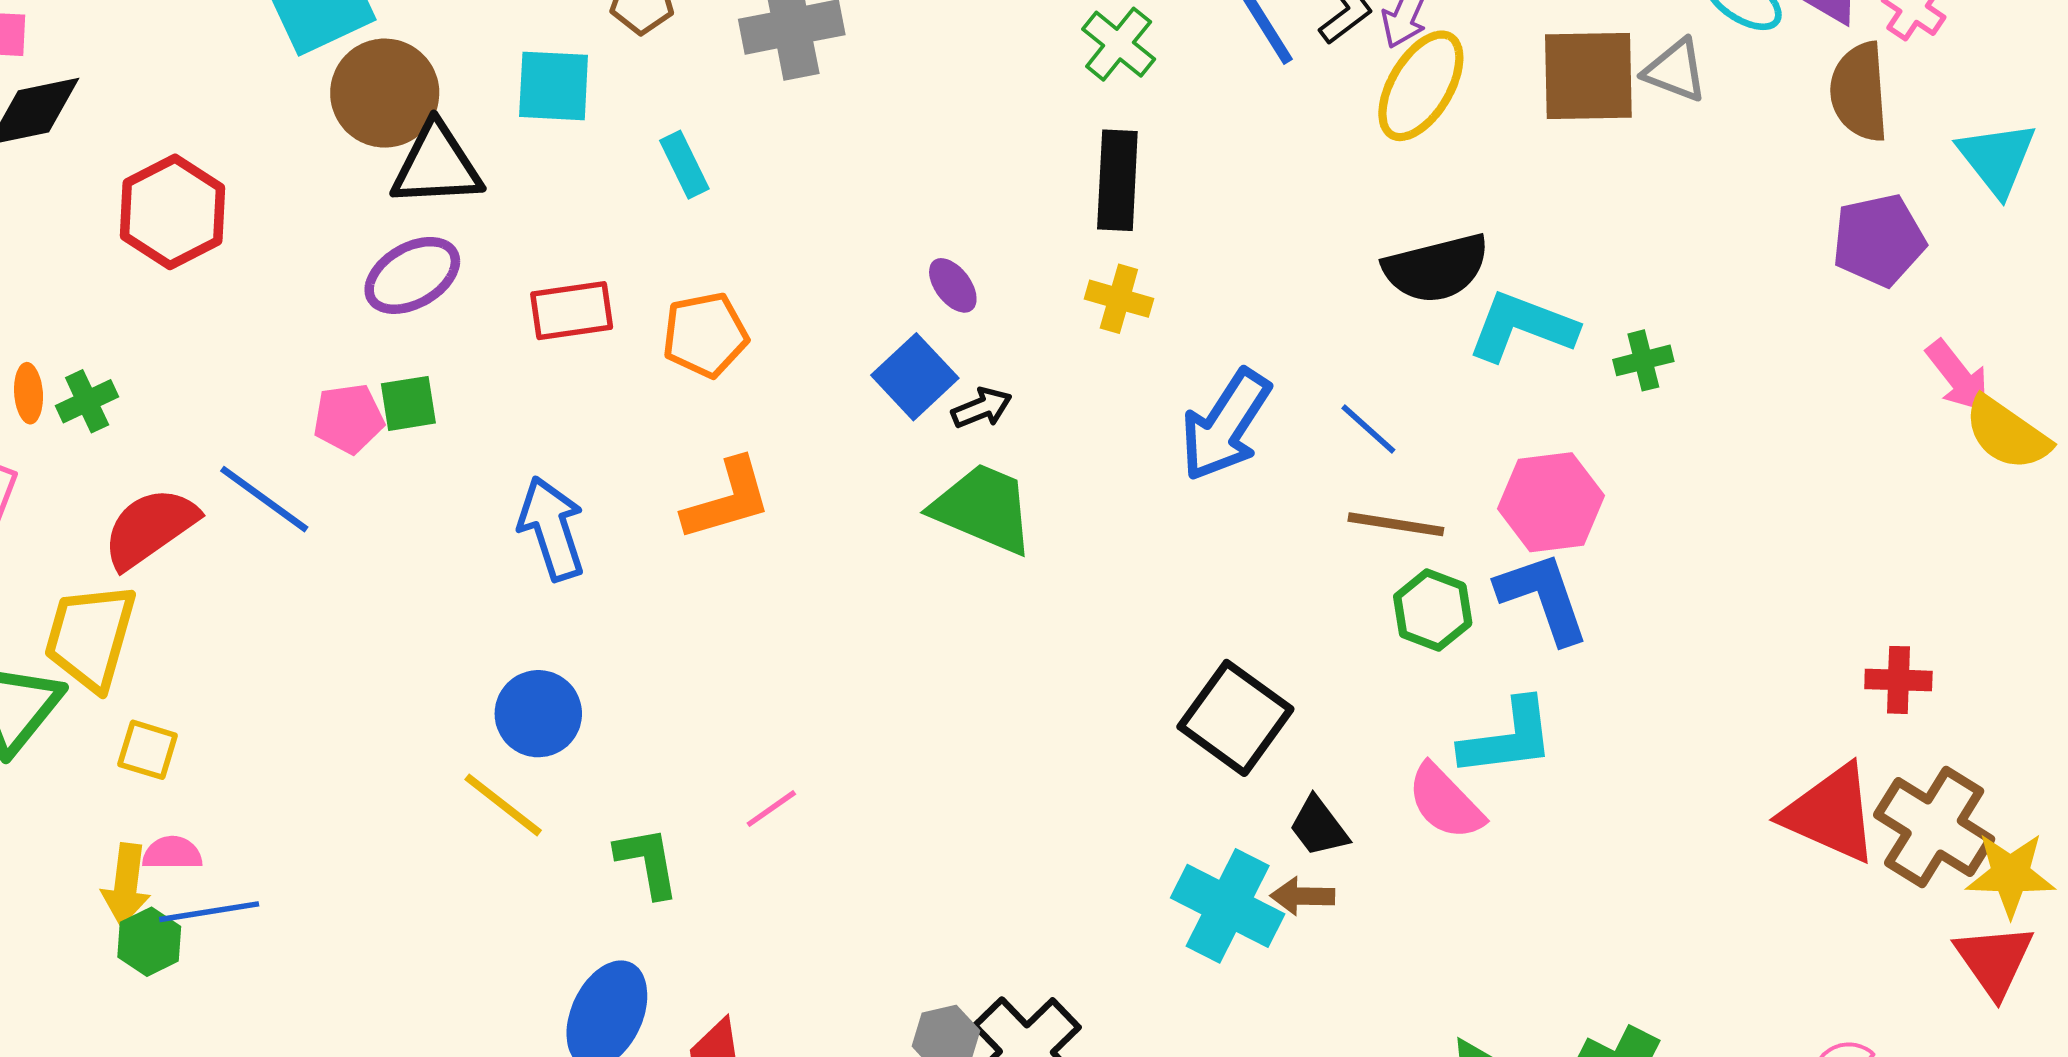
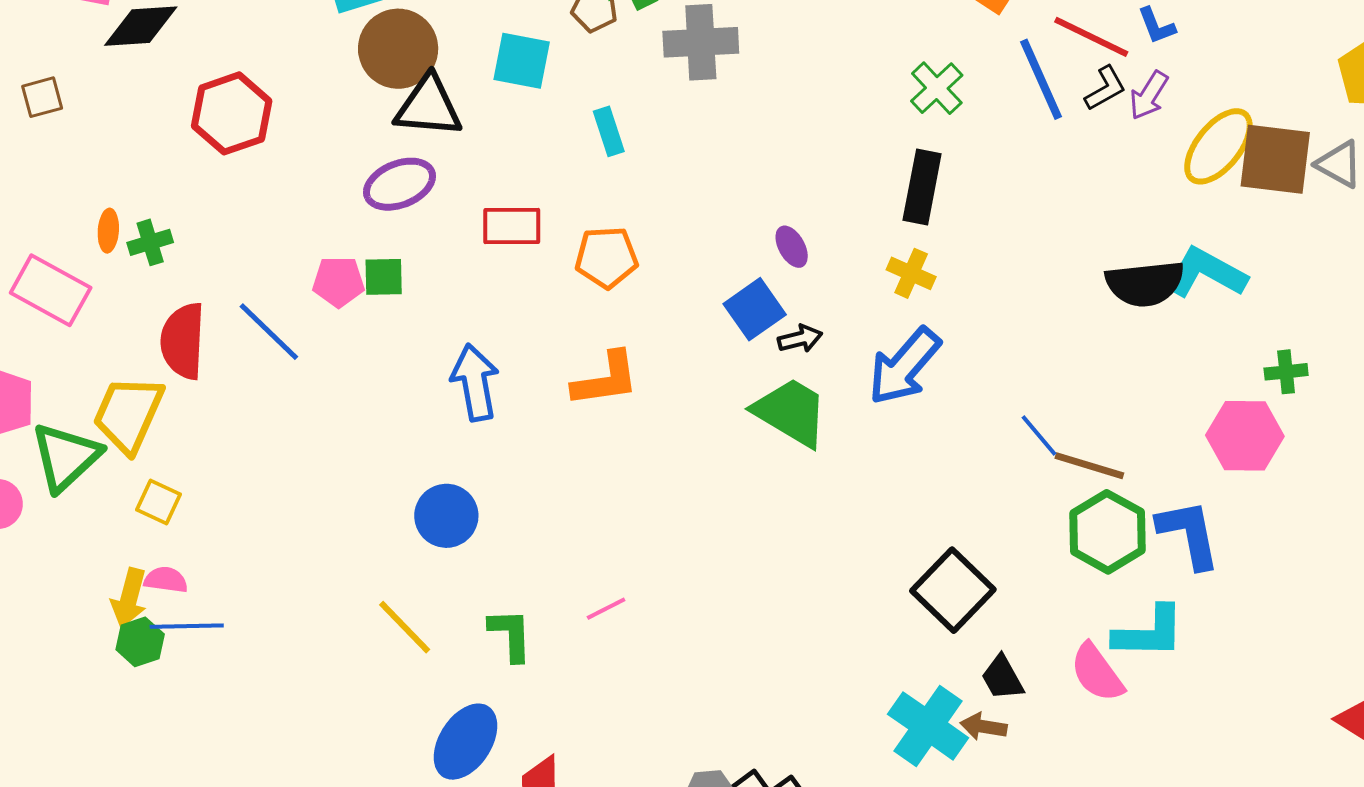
yellow ellipse: (1421, 86) -> (1218, 146), moved
cyan L-shape: (1522, 327) -> (1206, 273), moved
blue arrow: (1225, 425) -> (904, 366), moved
blue line: (1368, 429) -> (1039, 435), moved
pink hexagon: (1551, 502) -> (1245, 436), moved
red semicircle: (150, 528) -> (183, 341), turned -60
green hexagon: (1433, 610) -> (1107, 532), size x1.4
yellow line: (503, 805) -> (405, 627), moved

